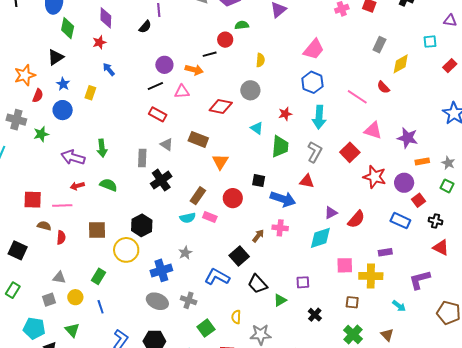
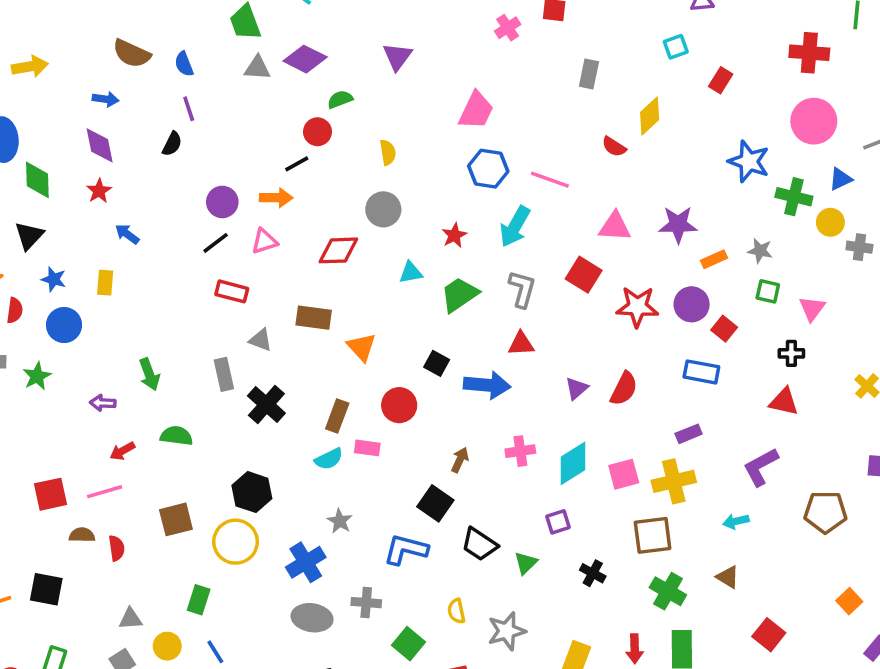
yellow diamond: (401, 64) -> (650, 116), moved
pink line: (357, 97) -> (550, 180), moved
cyan arrow: (319, 117) -> (515, 227), turned 40
cyan triangle: (257, 128) -> (411, 273), turned -32
green trapezoid: (280, 146) -> (459, 295), turned -115
purple arrow: (73, 157) -> (103, 403), size x0.6
black square: (259, 181) -> (437, 363), turned 32
black cross: (436, 221) -> (791, 353), moved
pink cross: (280, 228) -> (520, 451), moved
cyan diamond: (320, 238) -> (573, 463), moved
brown square: (352, 302) -> (653, 535), size x1.6
cyan arrow: (399, 306) -> (736, 521), turned 144

